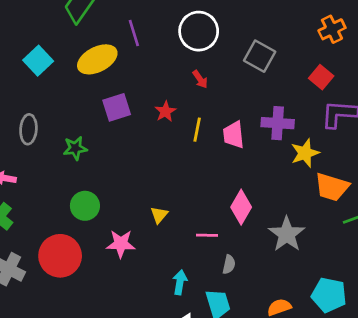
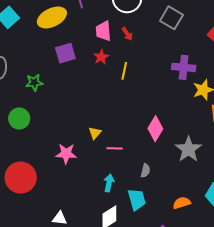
pink trapezoid: (233, 135) -> (103, 31), moved
green circle: (85, 206) -> (19, 119), moved
pink line: (207, 235) -> (115, 148), moved
red circle: (60, 256) -> (21, 178), moved

